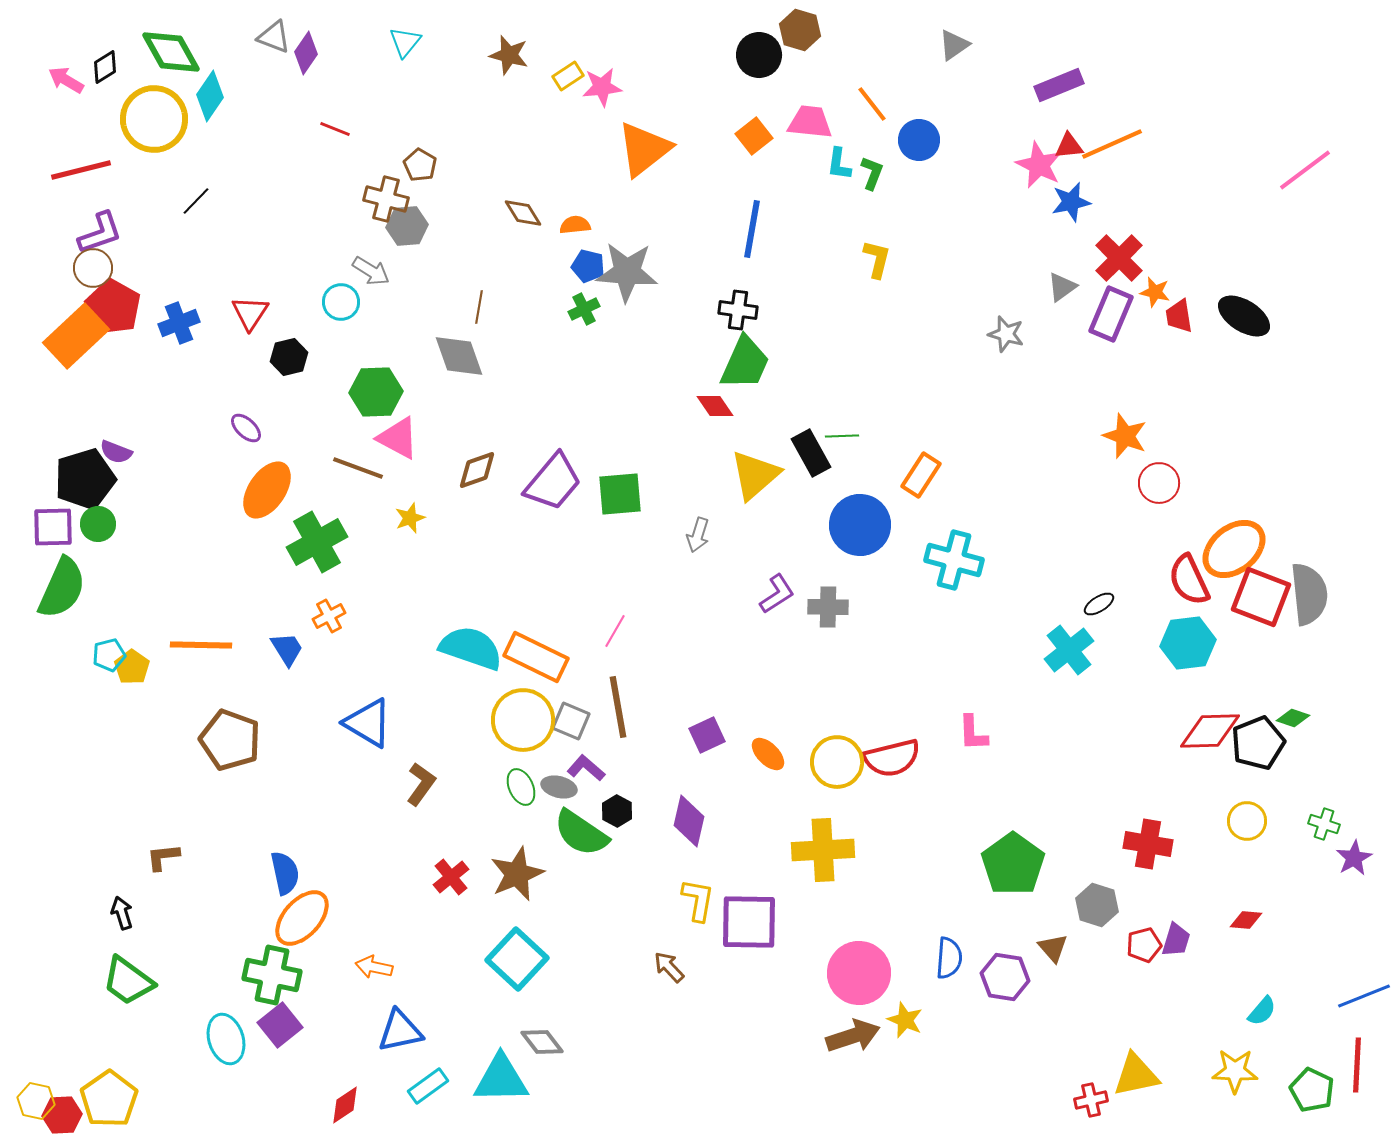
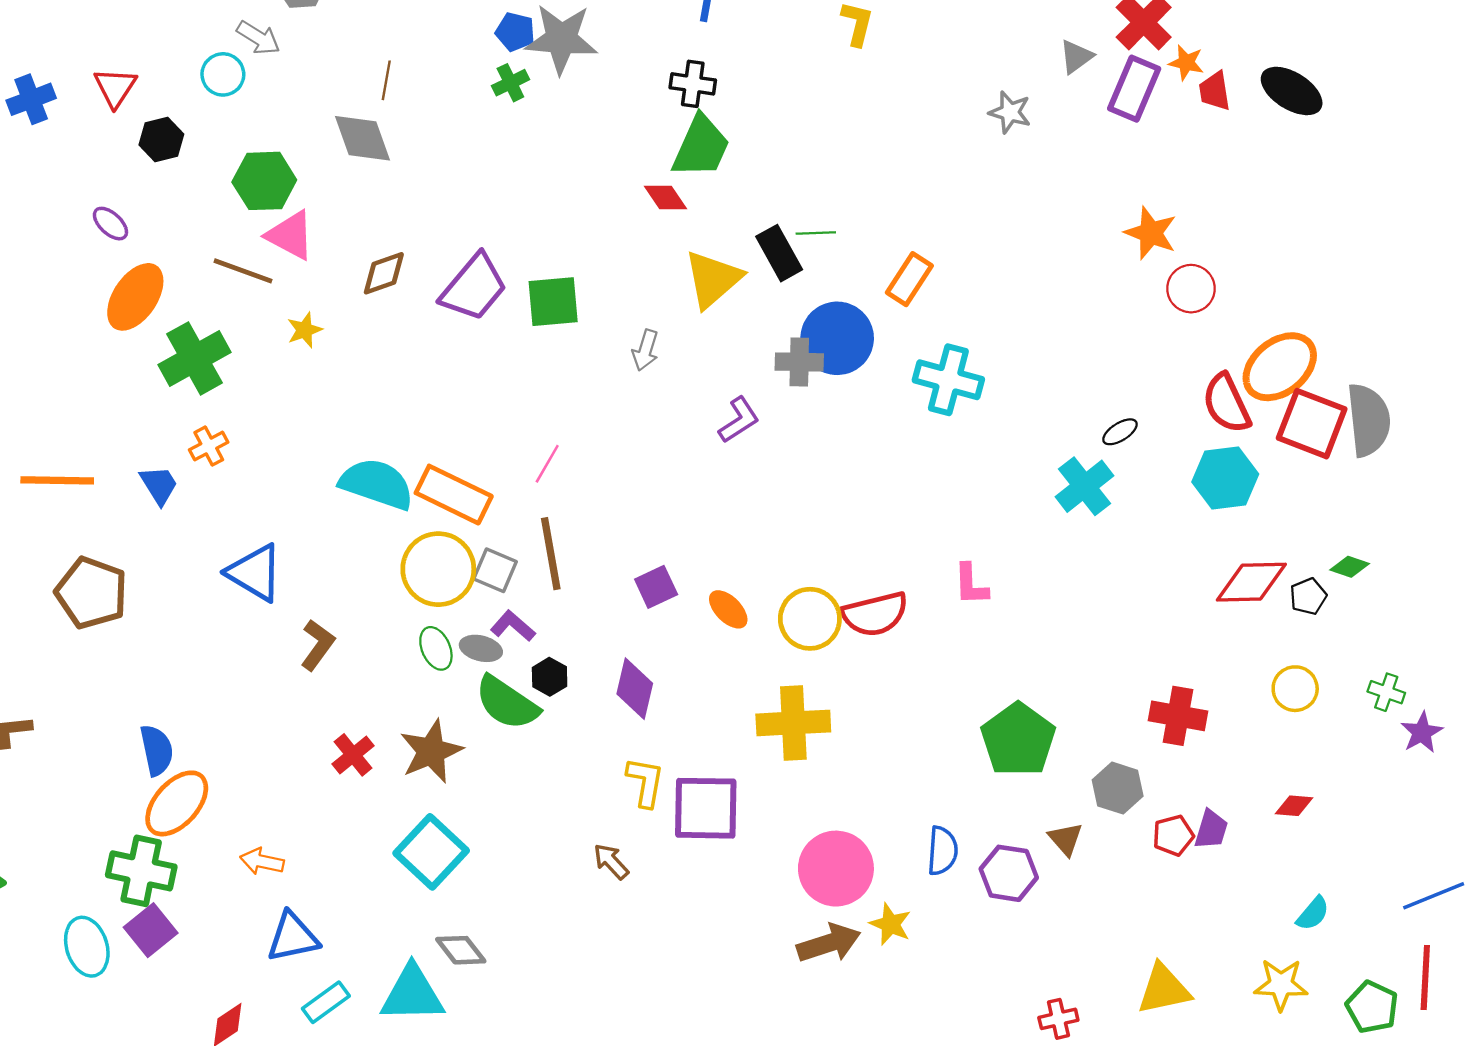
gray cross: (828, 607) -> (799, 362), moved
black pentagon: (1258, 743) -> (1308, 596), size x0.6
red cross: (1091, 1100) -> (1058, 1019), moved

